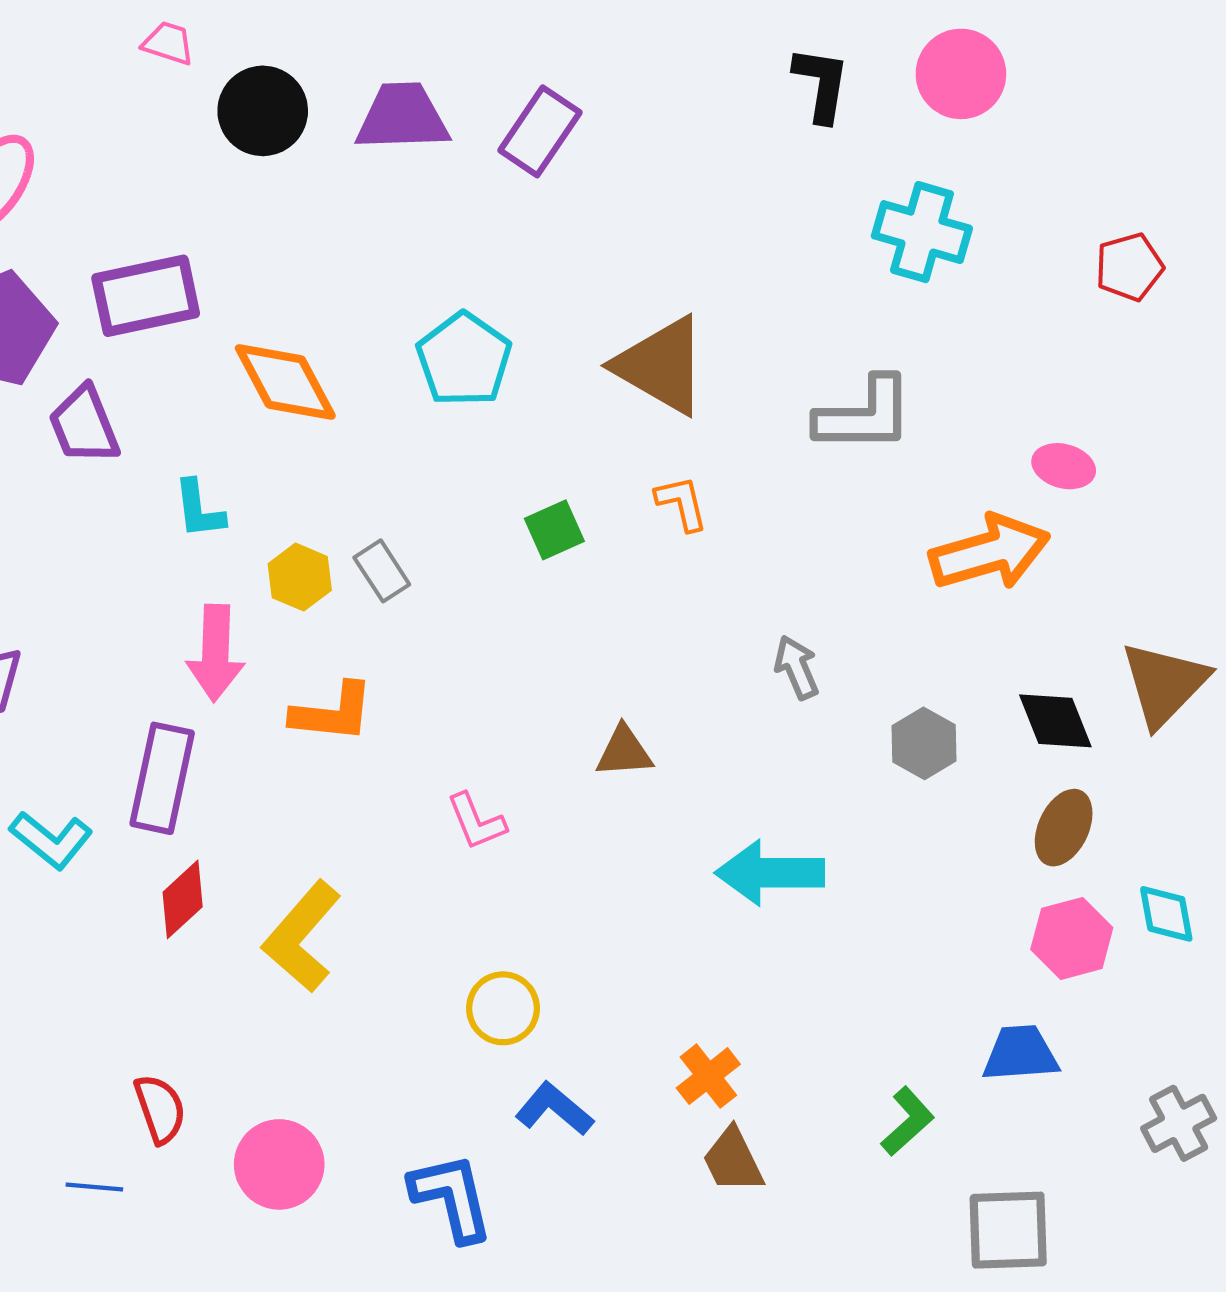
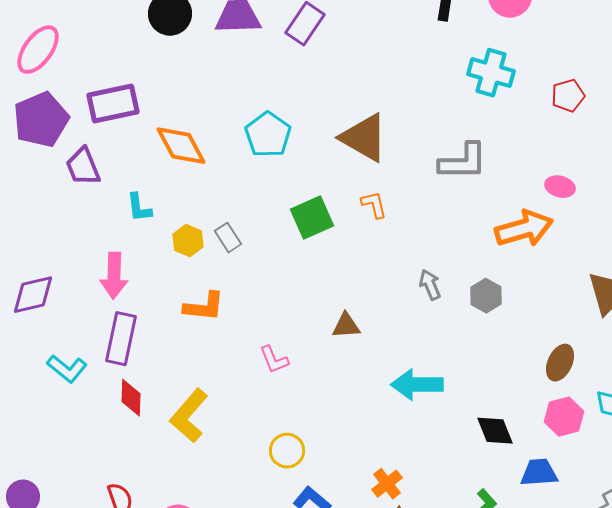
red pentagon: (1129, 267) -> (568, 96), moved
green square: (554, 530) -> (312, 218), size x1.5
pink arrow: (215, 653) -> (114, 276), moved
black diamond: (1055, 721) -> (495, 431), moved
gray hexagon: (924, 743) -> (486, 296), moved
red diamond: (183, 899) -> (131, 398), turned -45

